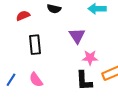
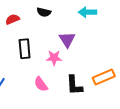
pink star: (90, 58) -> (54, 58), moved
pink semicircle: (36, 80) -> (41, 84), moved

